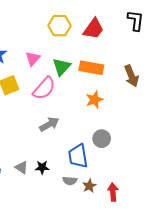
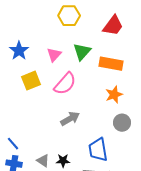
yellow hexagon: (60, 26) -> (69, 16), moved
green triangle: (62, 67) -> (82, 52), moved
gray circle: (102, 139) -> (122, 123), moved

